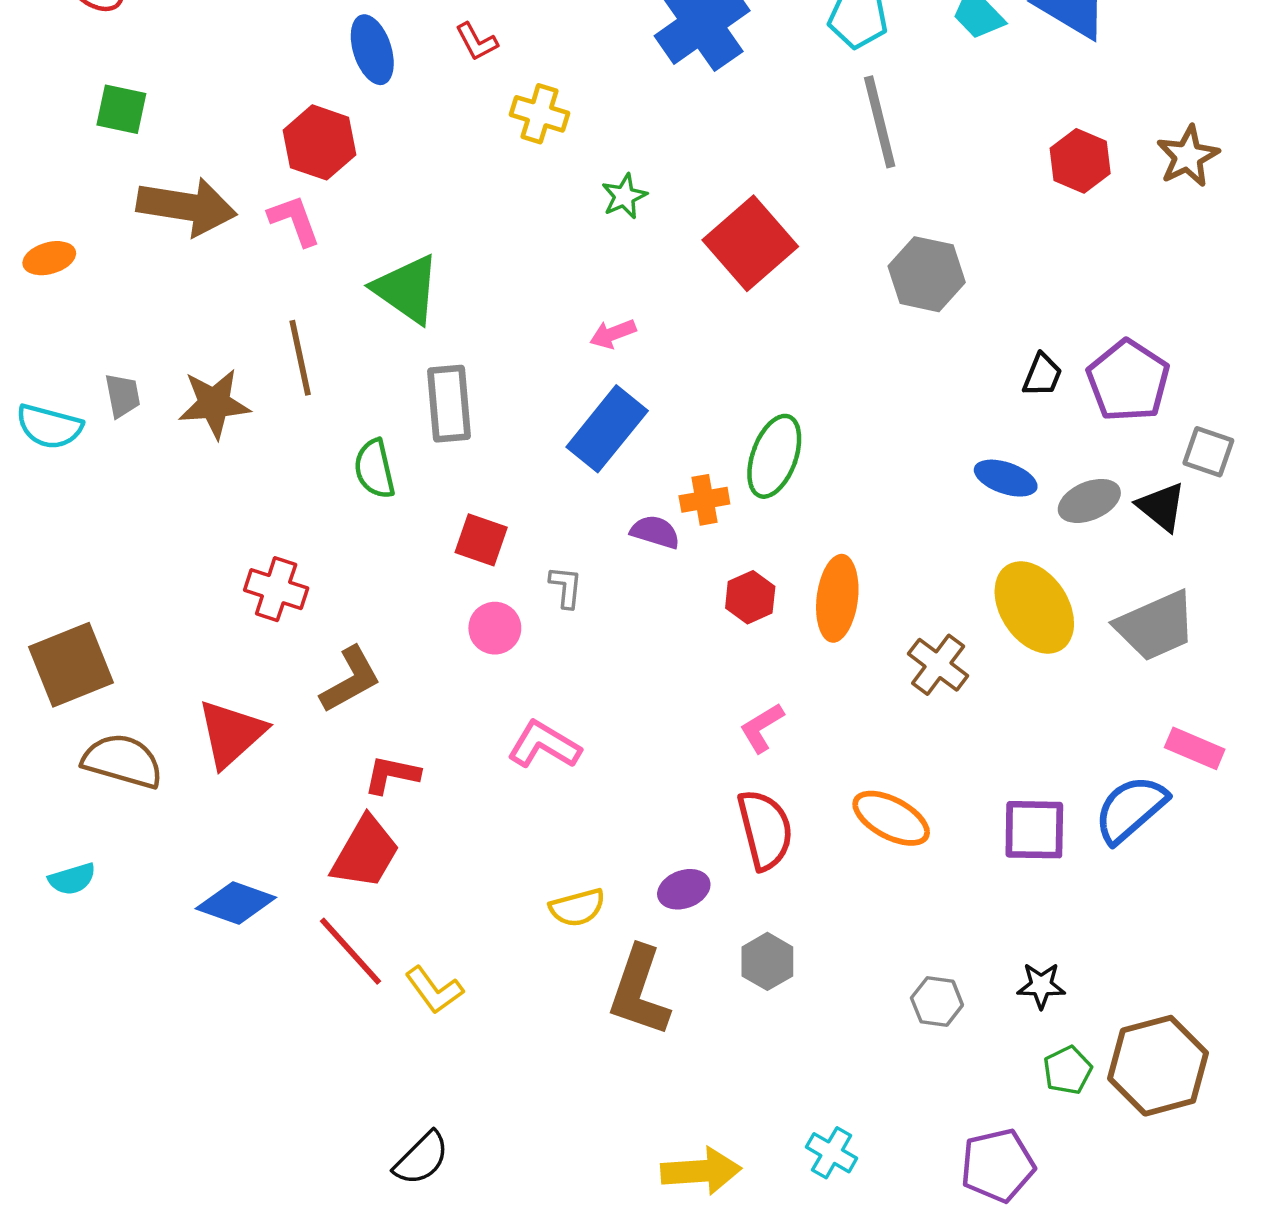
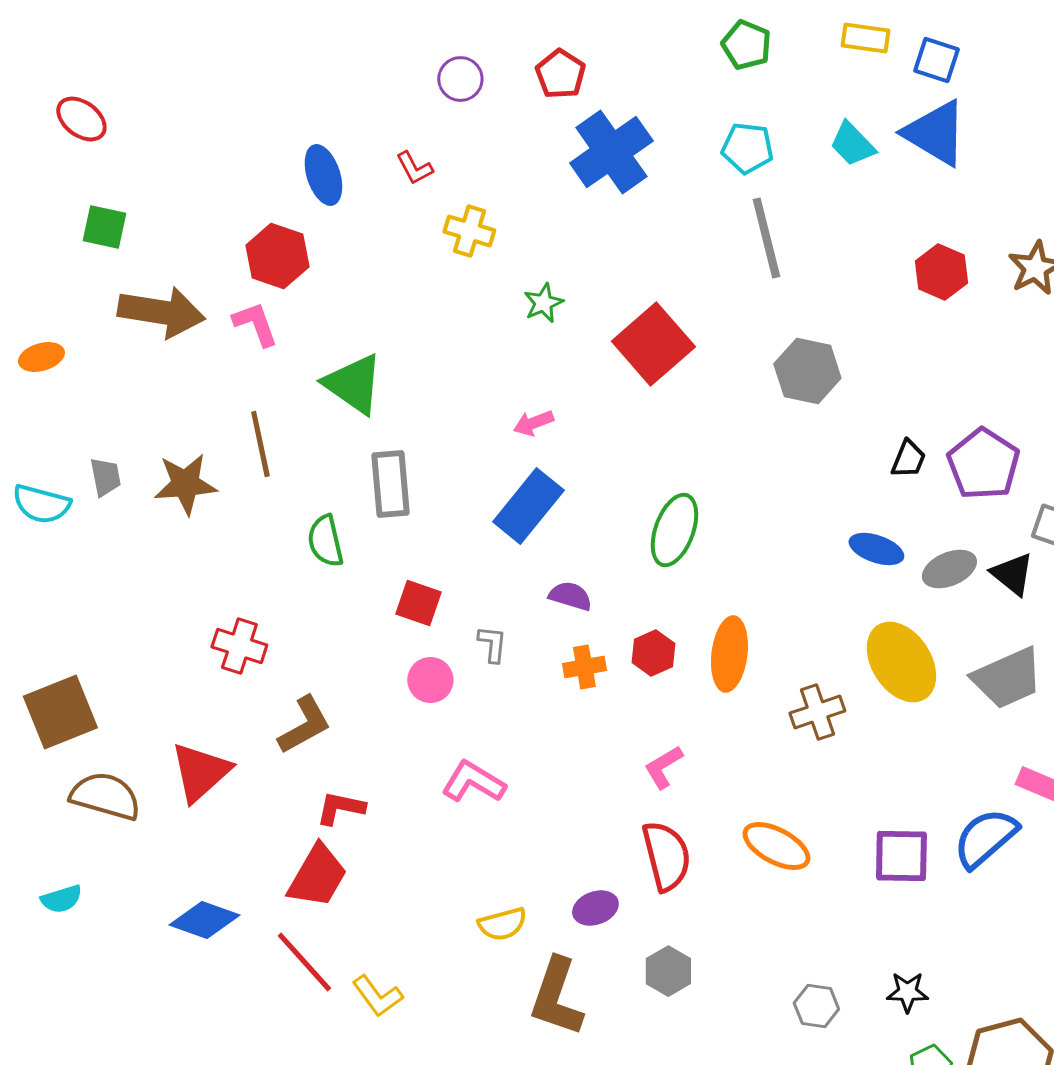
orange cross: (704, 500) -> (584, 667), moved
brown cross: (938, 665) -> (817, 712), turned 34

